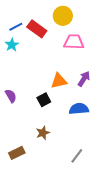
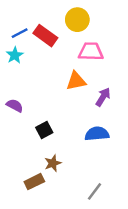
orange triangle: (59, 81) -> (76, 81), moved
purple semicircle: (11, 96) -> (15, 106), moved, turned -32
black square: (44, 100) -> (44, 130), moved
brown rectangle: (17, 153) -> (34, 182), moved

